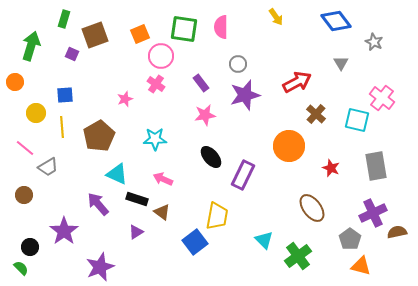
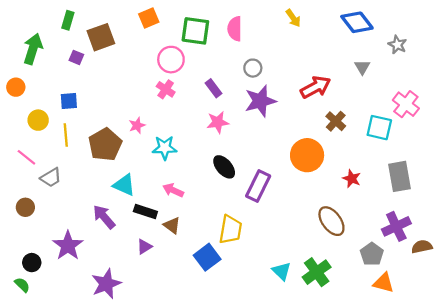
orange square: (140, 34) -> (149, 18), moved
pink star: (125, 99) -> (137, 125), moved
cyan triangle: (264, 240) -> (282, 271), moved

